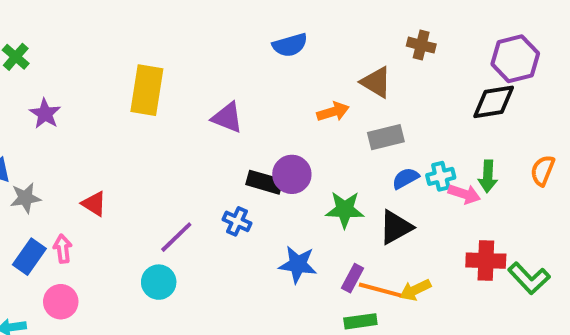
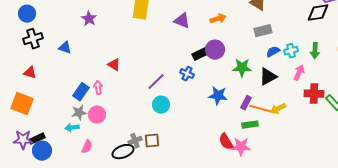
orange arrow: (333, 112) -> (218, 19), moved
black rectangle: (264, 182) -> (201, 54), turned -42
pink arrow: (464, 194) -> (299, 73), moved, turned -84
gray star: (25, 198) -> (79, 113), moved
cyan circle: (159, 282) -> (161, 105), moved

